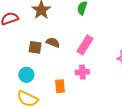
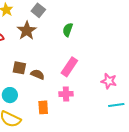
brown semicircle: (53, 42) -> (38, 74), moved

